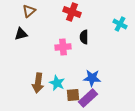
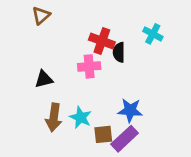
red cross: (72, 12) -> (102, 41), moved
cyan cross: (120, 24) -> (153, 34), moved
black triangle: (21, 34) -> (44, 79), moved

